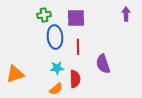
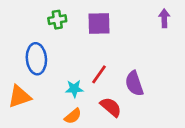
blue ellipse: (55, 37) -> (36, 59), moved
red line: (78, 47) -> (99, 74), moved, turned 35
red semicircle: (75, 79) -> (111, 107), moved, turned -48

